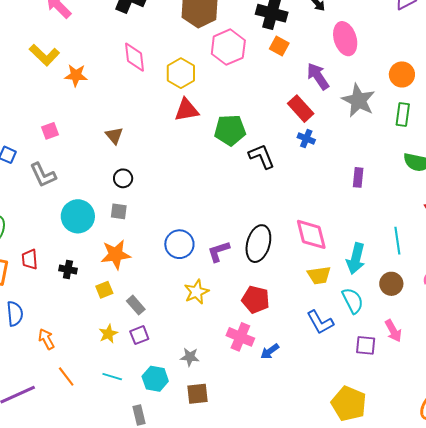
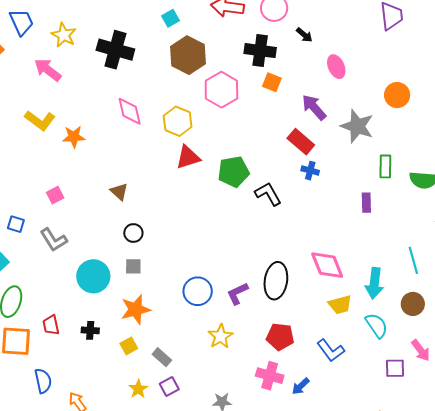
pink ellipse: (345, 39) -> (336, 67), size x0.7
green rectangle: (403, 114) -> (385, 166), moved
blue L-shape: (320, 322) -> (331, 350), moved

